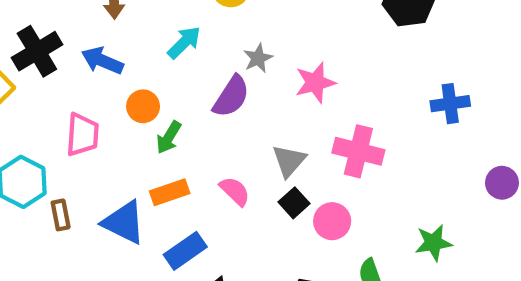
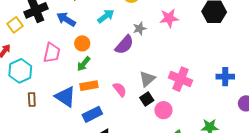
pink star: (315, 83) -> (169, 18), moved
blue cross: (450, 104) -> (225, 77), moved
green arrow: (169, 137) -> (84, 64), moved
brown rectangle: (61, 215) -> (32, 100), moved

